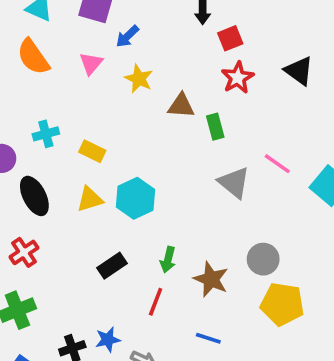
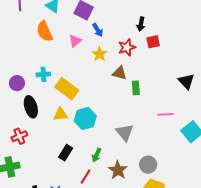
blue arrow: (127, 36) -> (98, 30), turned -88
black triangle: (299, 71) -> (186, 81), moved
red star: (238, 78) -> (127, 47), moved
yellow rectangle: (92, 151) -> (67, 89), size x1.6
pink line: (277, 164) -> (166, 114), turned -49
gray triangle: (234, 183) -> (125, 132), moved
black rectangle: (112, 266) -> (66, 153), turned -35

